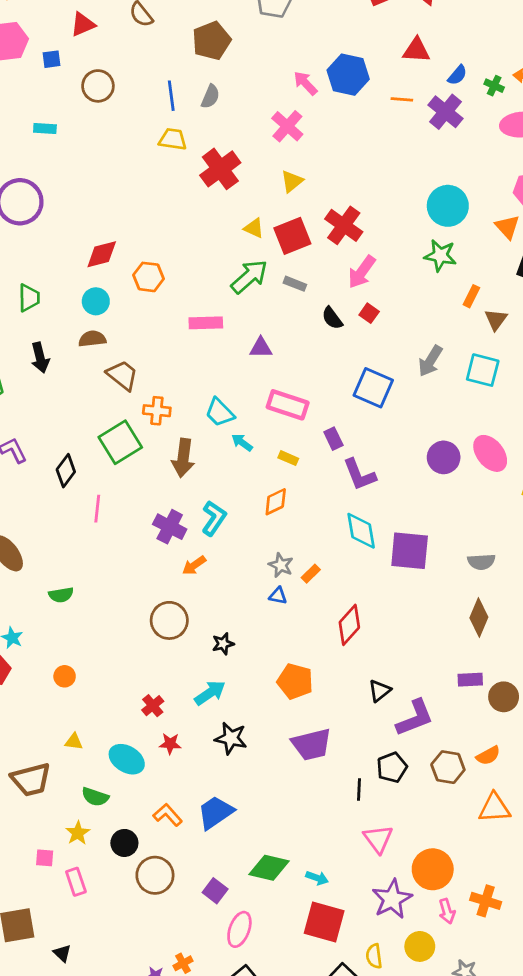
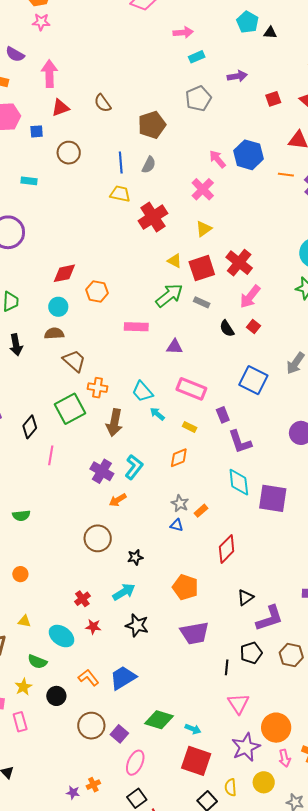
brown circle: (155, 875) -> (91, 726), moved

